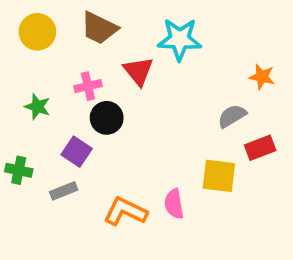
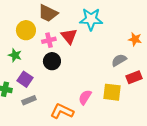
yellow circle: (37, 32) -> (26, 30), moved
pink cross: (88, 86) -> (49, 40), moved
purple square: (77, 152) -> (25, 79), moved
pink semicircle: (174, 204) -> (85, 97), moved, turned 42

